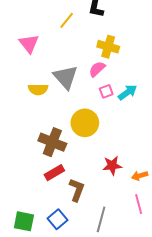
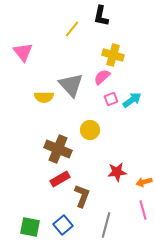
pink triangle: (29, 44) -> (23, 52), moved
yellow circle: (85, 123) -> (90, 130), size x0.7

